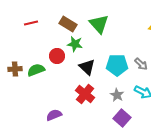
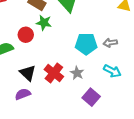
gray arrow: (141, 64) -> (110, 43), turned 128
black triangle: (87, 67) -> (28, 73), moved
gray star: (117, 95) -> (77, 73), moved

